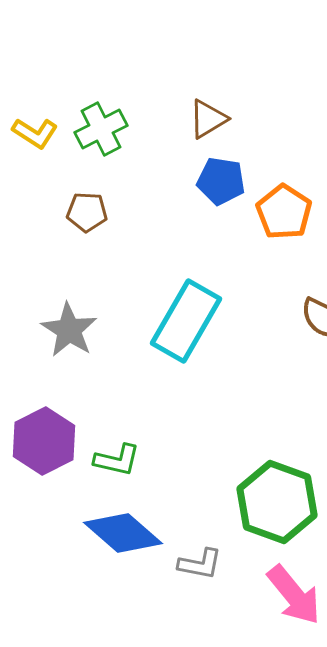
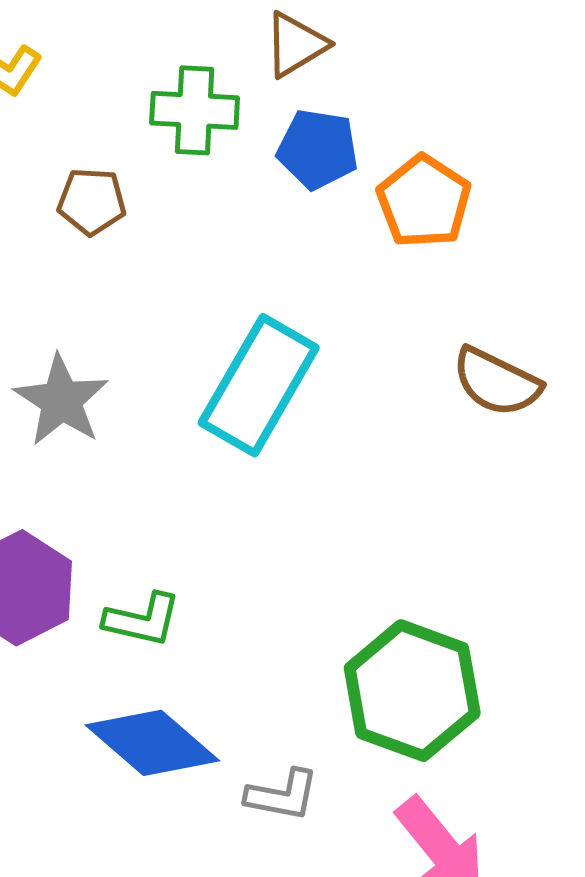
green cross: (101, 129) -> (195, 110), moved, turned 30

